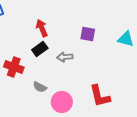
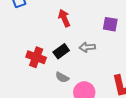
black rectangle: (40, 49) -> (61, 51), moved

